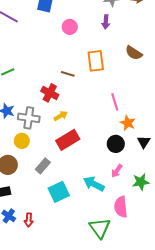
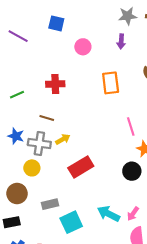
brown line: (68, 74) -> (47, 118), moved
red cross: (50, 93) -> (55, 84), moved, turned -30
yellow arrow: (61, 116) -> (63, 139), moved
gray rectangle: (43, 166) -> (50, 204), moved, turned 35
pink arrow: (117, 171) -> (133, 214), moved

